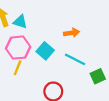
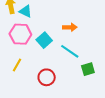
yellow line: (18, 68) -> (17, 65), moved

